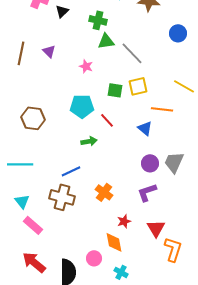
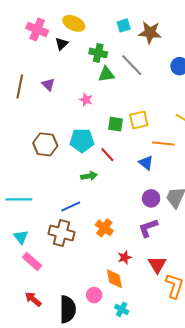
gray line: (132, 53) -> (132, 65), moved
brown hexagon: (33, 118) -> (45, 144), moved
red arrow: (34, 262) -> (33, 299), size x0.7

